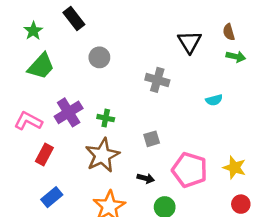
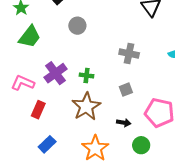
gray cross: (157, 80) -> (129, 53), moved

